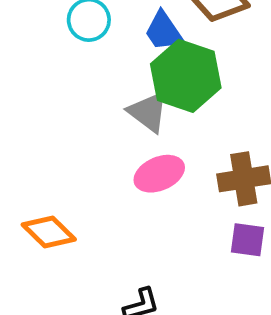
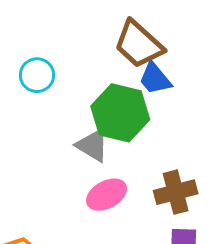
blue trapezoid: (164, 31) -> (155, 79), moved

